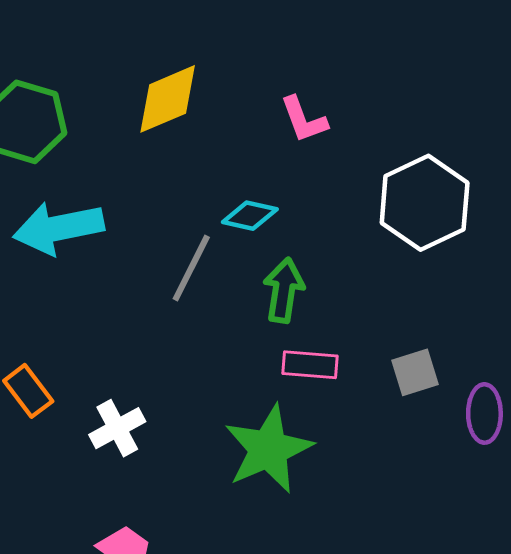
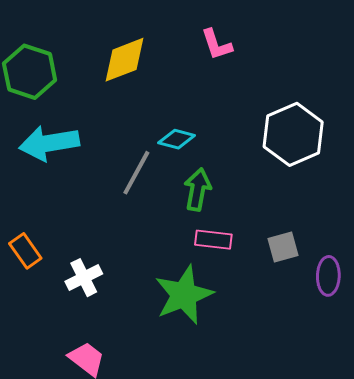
pink L-shape: (304, 120) -> (217, 44), moved

